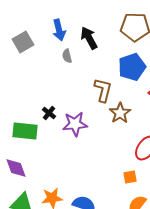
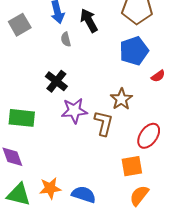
brown L-shape: (103, 90) -> (104, 123), moved
black cross: (49, 113) -> (56, 81), moved, size x1.5
orange square: (130, 177) -> (132, 166), size x1.5

